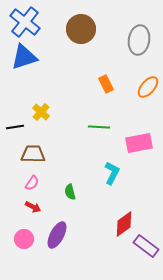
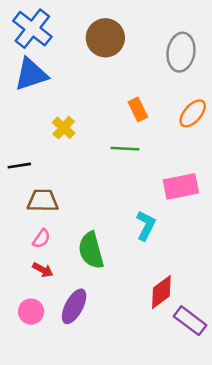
yellow cross: (41, 112) -> (64, 128), moved
green line: (99, 127) -> (125, 149), moved
green semicircle: (70, 192) -> (91, 250), size x1.8

